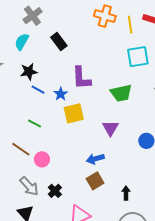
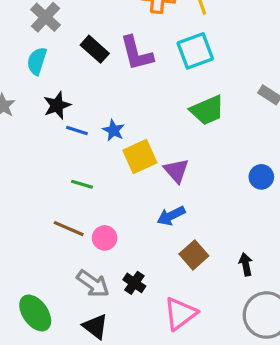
cyan square: (138, 57) -> (195, 51), moved
purple L-shape: (81, 78) -> (137, 53), moved
purple triangle: (110, 128) -> (176, 171), moved
blue arrow: (95, 159) -> (171, 216), moved

